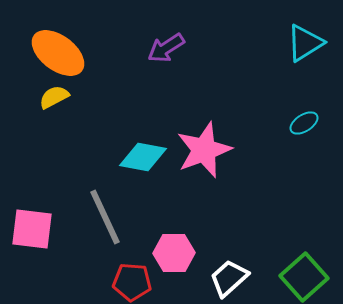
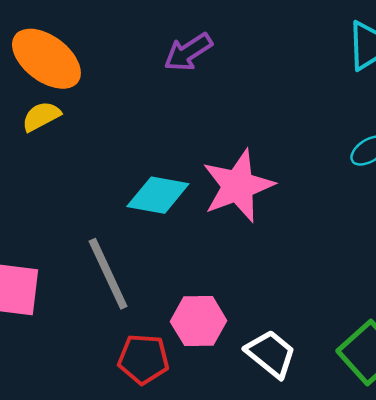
white trapezoid: (229, 278) -> (271, 354), turned 81

